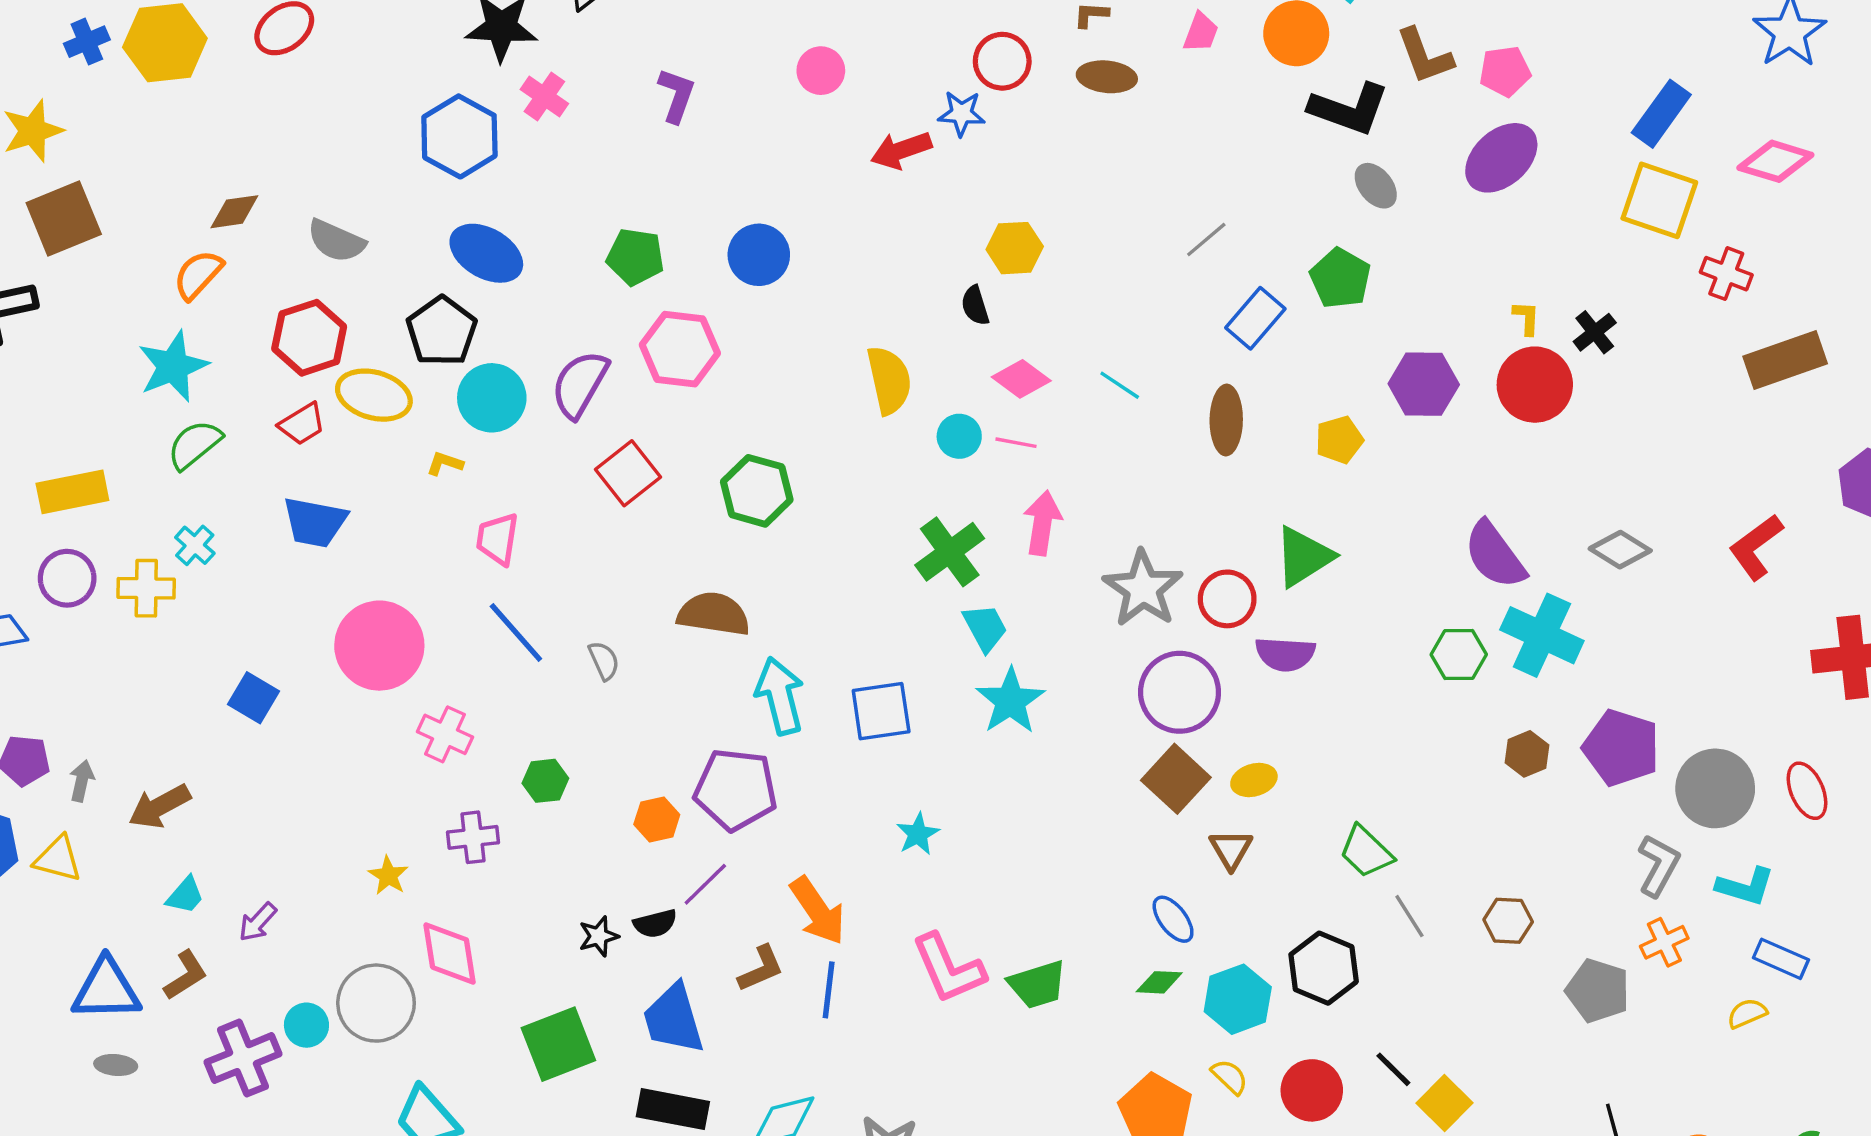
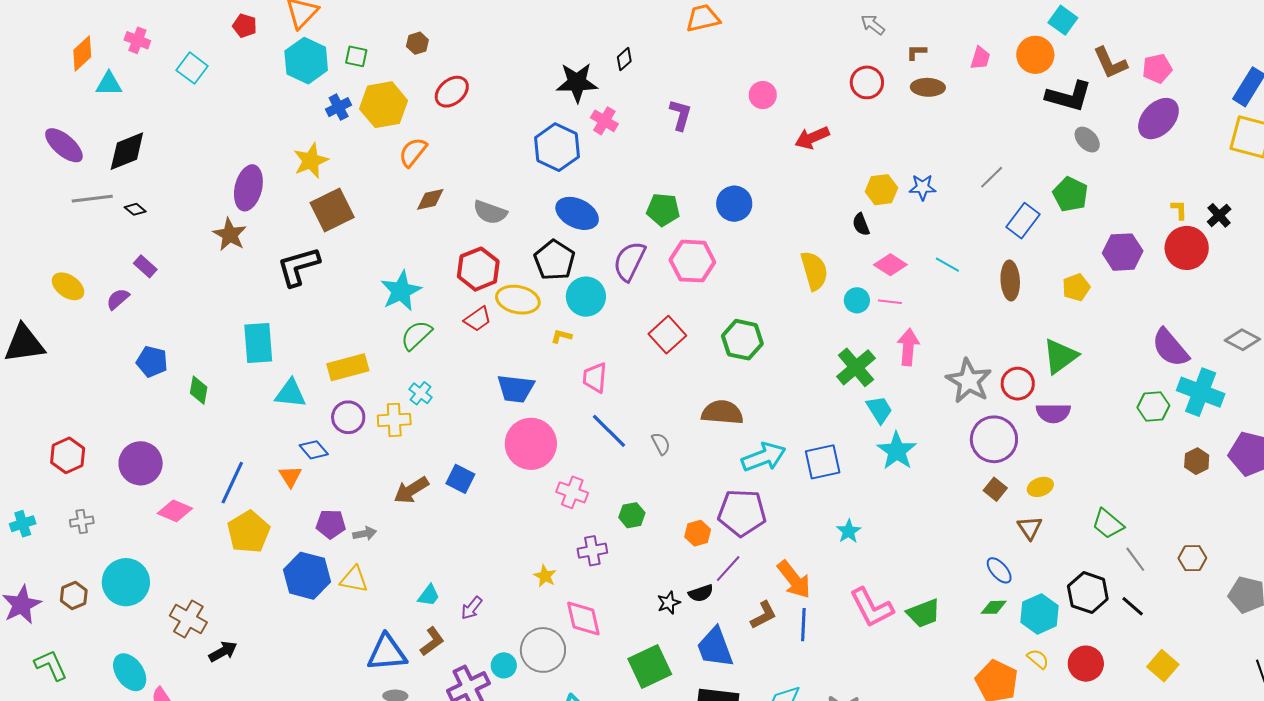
blue star: (961, 113) -> (922, 187), moved
orange semicircle: (198, 275) -> (413, 152), moved
purple semicircle: (580, 384) -> (629, 261), moved
blue trapezoid: (315, 522) -> (516, 389), moved
cyan arrow: (780, 696) -> (764, 457), turned 87
brown square: (1176, 779) -> (995, 489), size x0.6
gray arrow: (82, 781) -> (365, 533), turned 70
brown arrow: (160, 806) -> (411, 490), moved
black line: (1393, 1069) -> (1133, 606), moved

